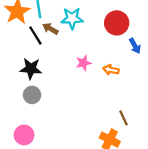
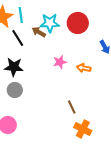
red circle: (117, 23) -> (78, 23), moved
brown arrow: (50, 29) -> (39, 32), moved
brown line: (123, 118) -> (72, 107), moved

